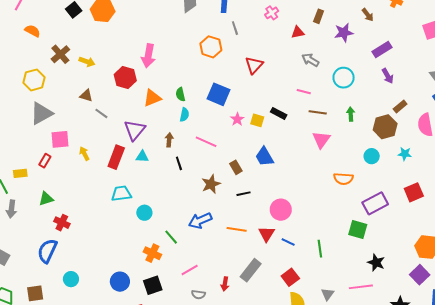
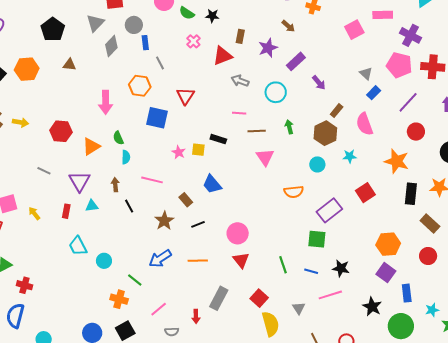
red triangle: (298, 32) -> (223, 56), size x1.5
purple rectangle: (382, 50) -> (296, 61), moved
pink arrow: (148, 56) -> (106, 102), moved
blue square: (219, 94) -> (157, 118), moved
brown triangle: (86, 96) -> (69, 65), moved
red rectangle: (116, 157) -> (66, 211), size x0.6
cyan trapezoid: (121, 194) -> (78, 246), turned -100
red triangle: (267, 234) -> (241, 260), moved
blue line: (288, 242) -> (311, 271), moved

